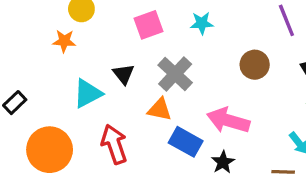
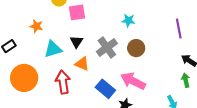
pink square: (149, 25) -> (77, 12), moved
orange star: (64, 41) -> (36, 26), moved
brown circle: (255, 65) -> (136, 48), moved
orange triangle: (160, 109) -> (82, 64), moved

